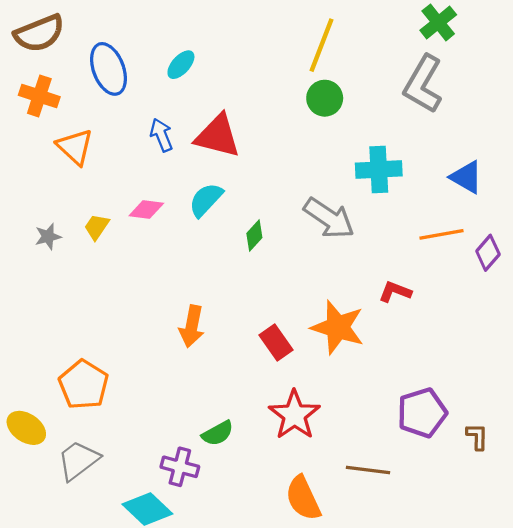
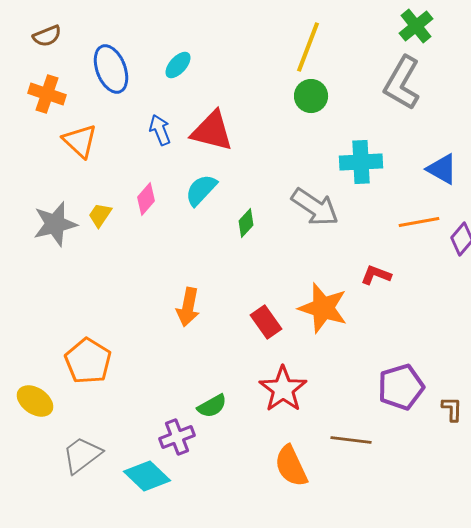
brown semicircle: (39, 33) -> (47, 36), size x0.6
pink diamond: (146, 210) -> (146, 199), turned -56
gray star: (48, 237) -> (55, 224), size x1.8
gray trapezoid: (78, 460) -> (82, 455), moved
purple cross: (180, 467) -> (177, 437), turned -36

